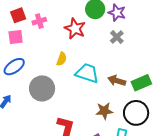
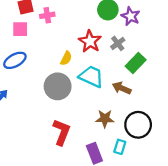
red star: (75, 29) -> (90, 41), moved
gray cross: (117, 37) -> (118, 43), moved
green rectangle: (141, 83) -> (136, 63), moved, turned -30
gray circle: (42, 88) -> (58, 86), moved

